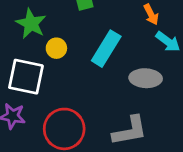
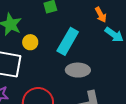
gray ellipse: (146, 78) -> (78, 70), moved

